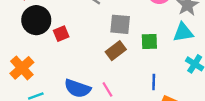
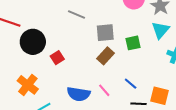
cyan triangle: (183, 32) -> (160, 30), turned -30
red square: (61, 34) -> (57, 58), moved
blue line: (154, 82) -> (131, 84), moved, turned -40

